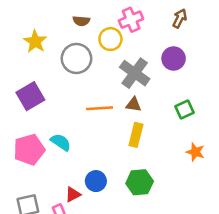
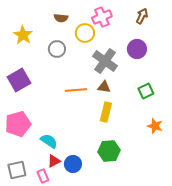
gray circle: (76, 58) -> (57, 49), size x0.7
cyan semicircle: (61, 142) -> (49, 141), moved
blue circle: (96, 181) -> (73, 164), moved

